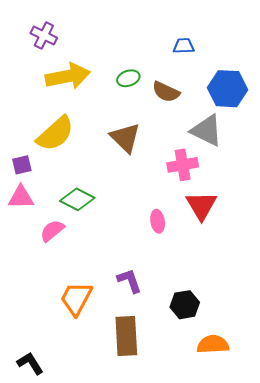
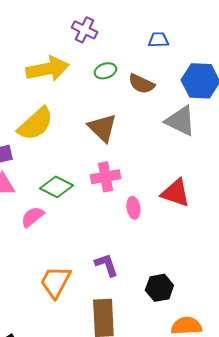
purple cross: (44, 35) -> (84, 30), moved
pink cross: (183, 165) -> (105, 177), moved
red triangle: (201, 206) -> (175, 193), turned -40

